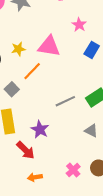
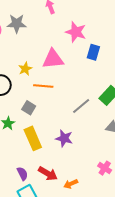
pink star: (79, 25) -> (76, 32), size x1.5
orange line: (32, 71) -> (43, 86), turned 66
red arrow: (26, 150) -> (48, 173), moved

